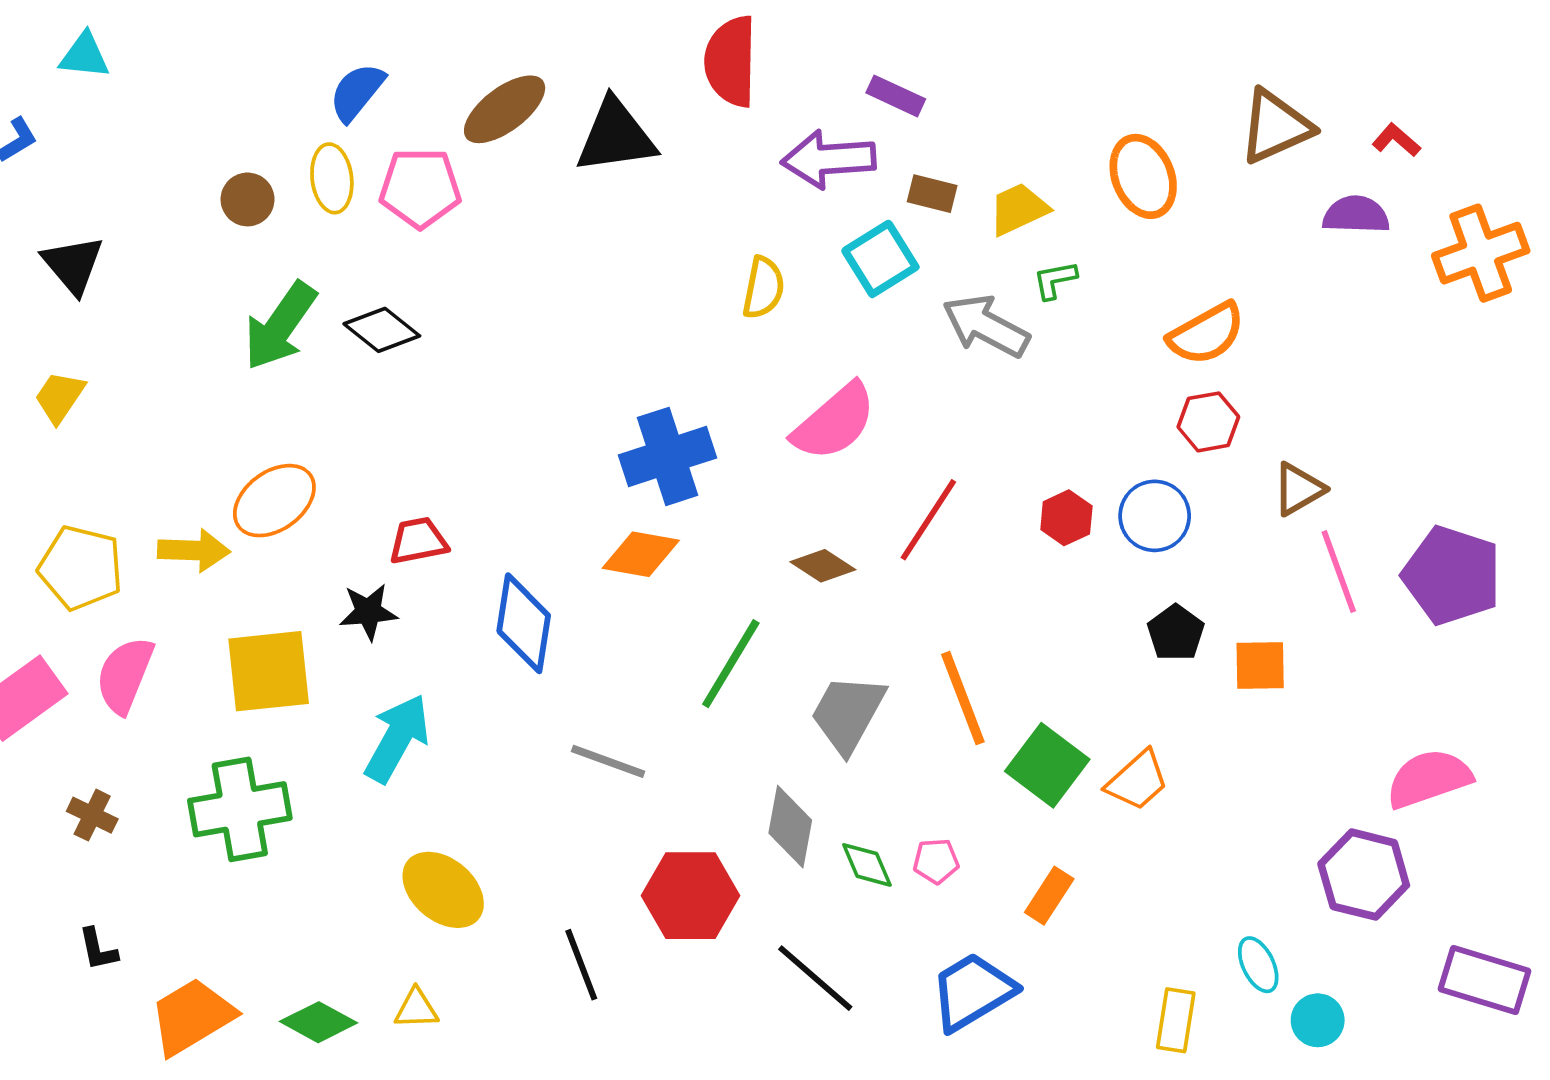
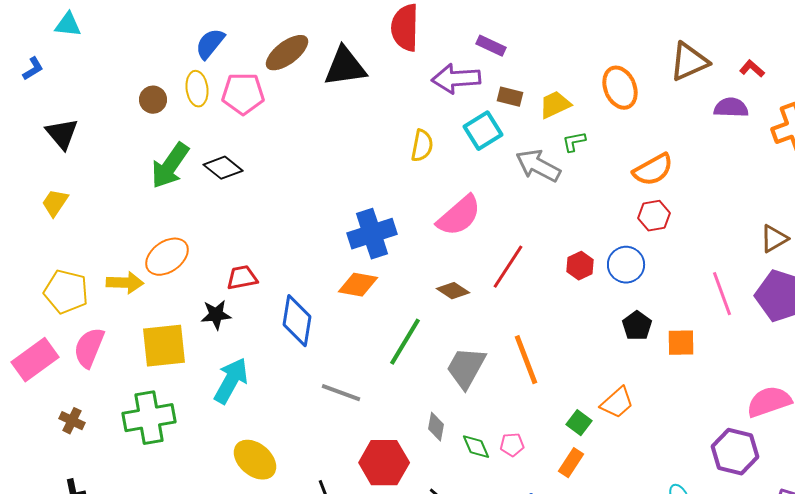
brown triangle: (1298, 489) -> (774, 239), moved
green square: (1047, 765) -> (579, 423), moved, size x0.6
gray diamond: (790, 827) -> (436, 427), size x0.7

